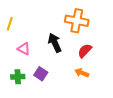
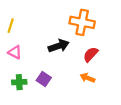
black arrow: (55, 43) -> (59, 46), turned 96
pink triangle: (24, 49) -> (15, 52), moved

